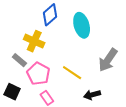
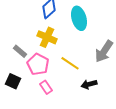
yellow cross: (34, 41) -> (47, 37), moved

